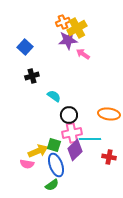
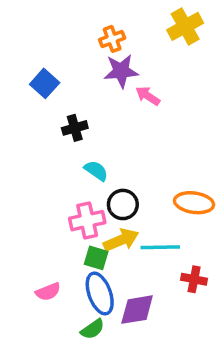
yellow cross: (77, 28) -> (185, 26), moved
black cross: (32, 76) -> (75, 128), moved
pink cross: (72, 133) -> (87, 221), moved
purple diamond: (75, 150) -> (137, 310), moved, turned 35
yellow arrow: (38, 151) -> (121, 240), moved
pink semicircle: (27, 164) -> (48, 292), turned -32

